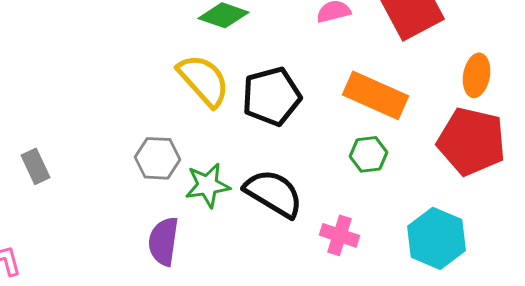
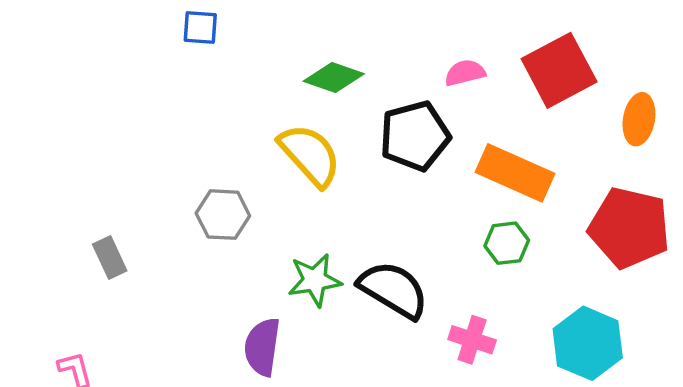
orange ellipse: (476, 75) -> (639, 119), moved
black pentagon: (272, 96) -> (415, 136), moved
gray hexagon: (158, 158) -> (223, 215), moved

